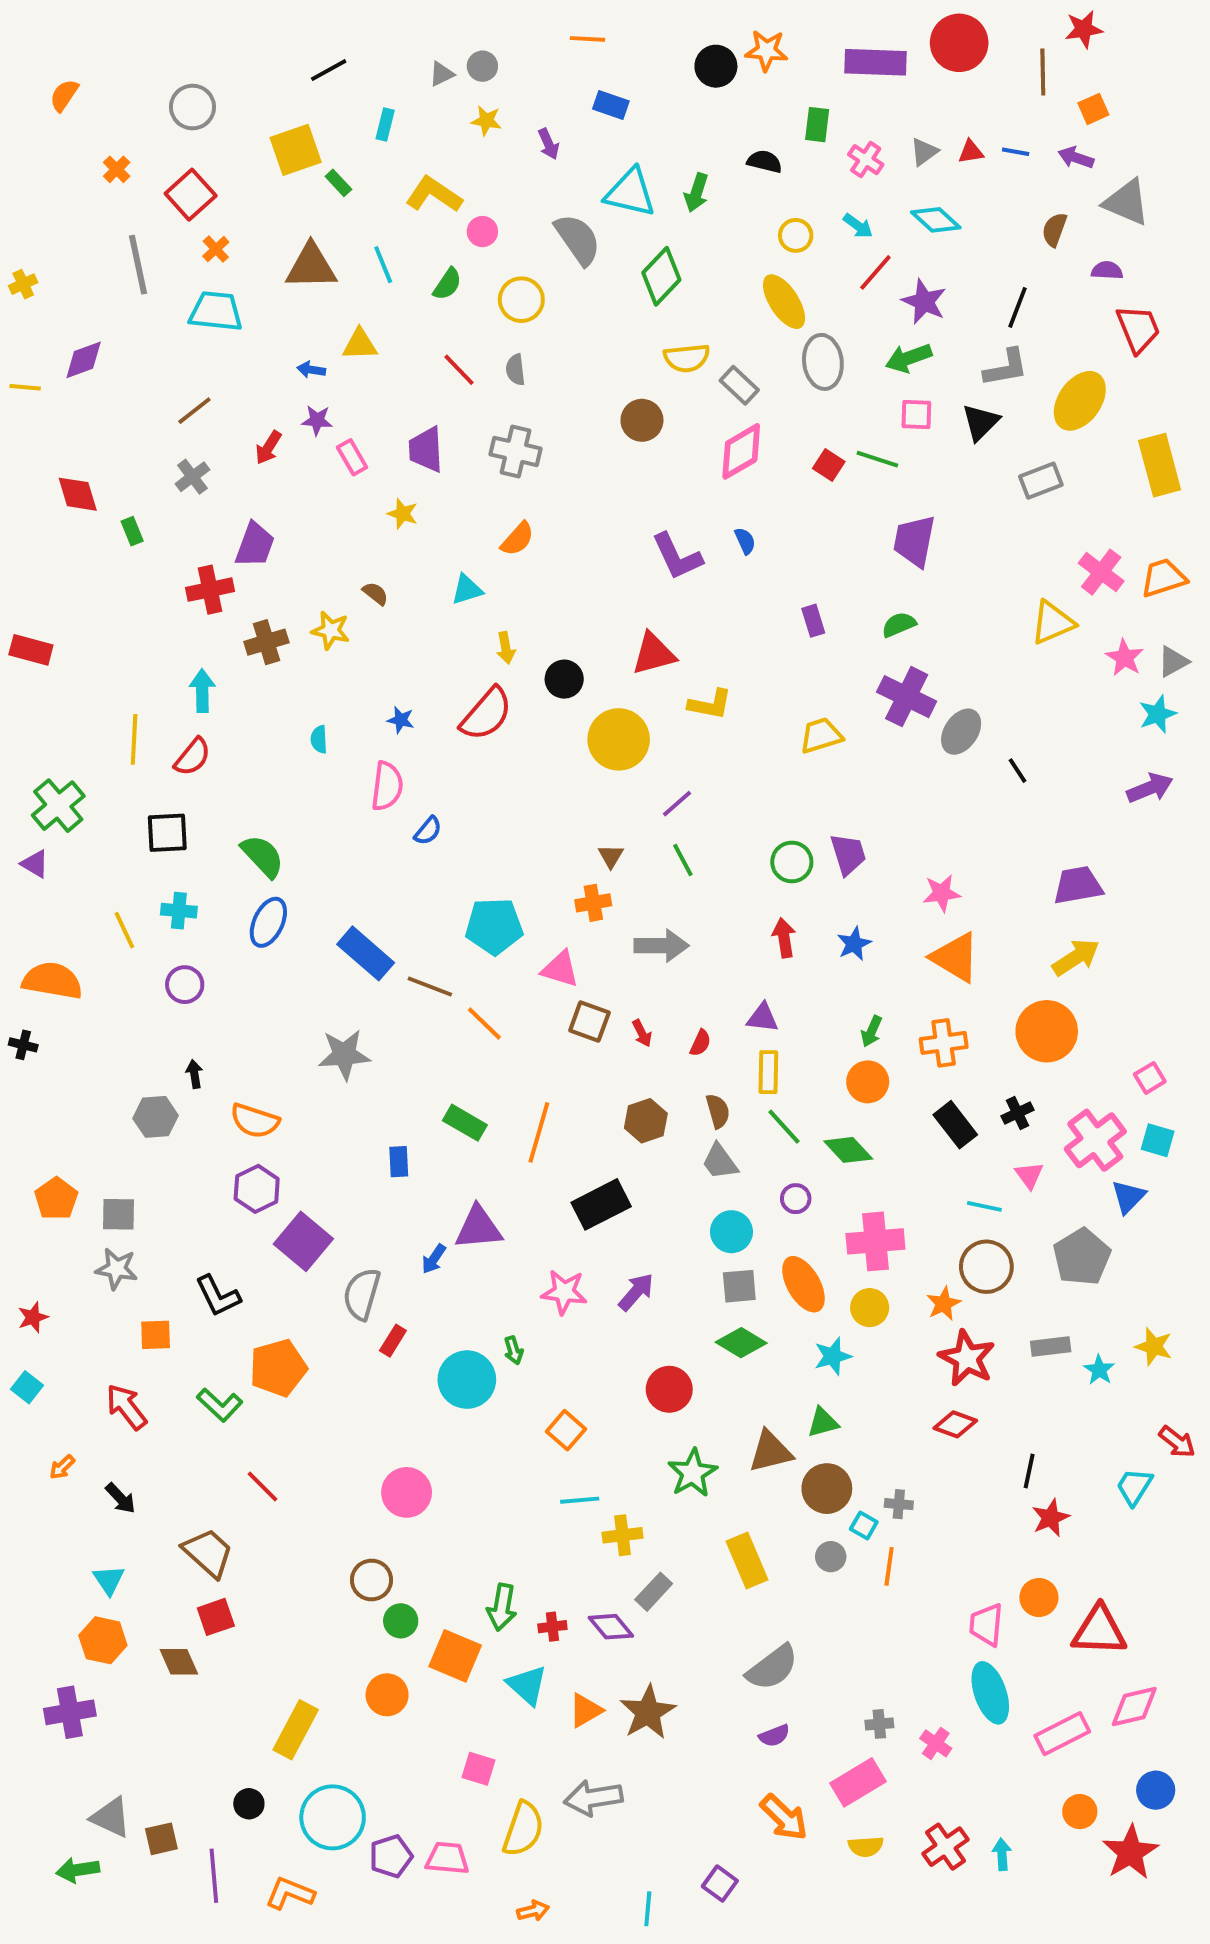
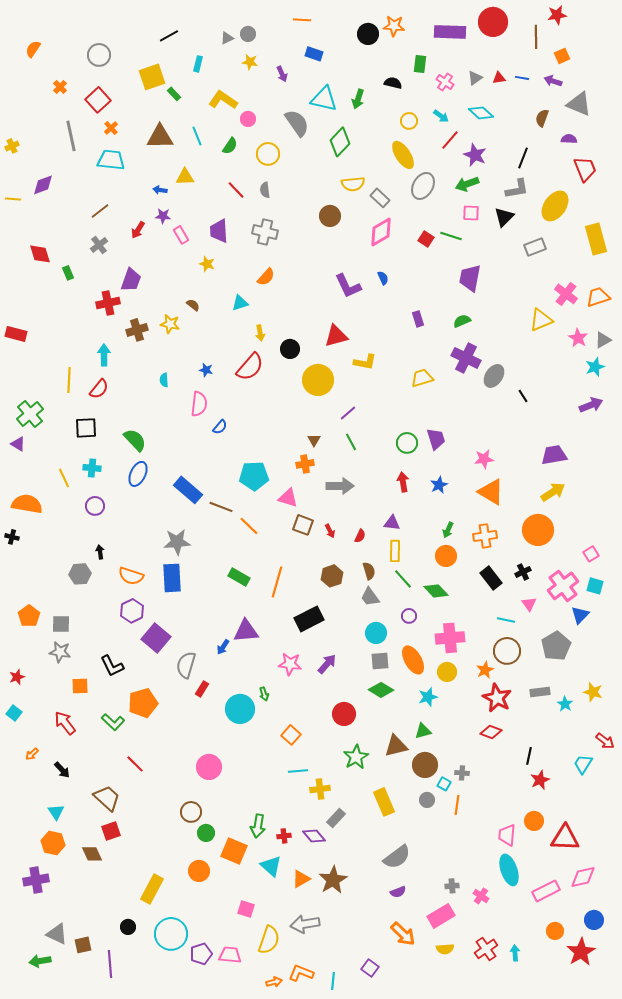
gray ellipse: (823, 362) -> (423, 186), turned 36
blue rectangle: (399, 1162) -> (172, 578), moved, size x1.8
orange L-shape: (290, 1893) -> (301, 973), moved

